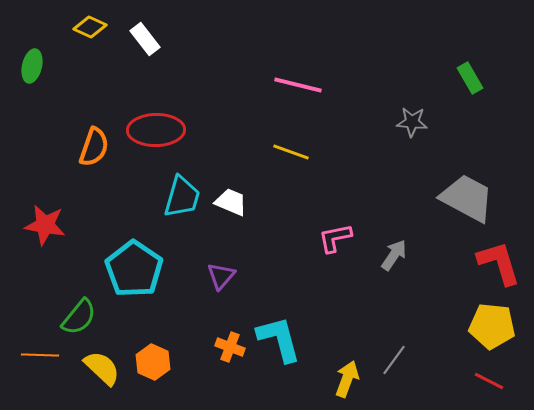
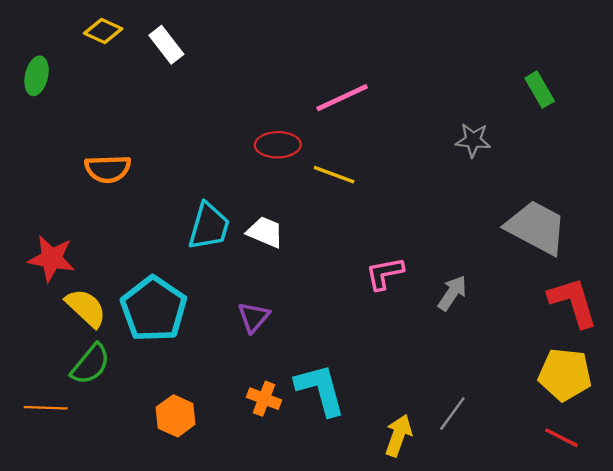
pink line: (298, 85) -> (342, 98), turned -39
red ellipse: (156, 130) -> (278, 145), moved, size x0.7
orange semicircle: (94, 147) -> (108, 169), turned 69
yellow semicircle: (102, 368) -> (86, 308), moved

